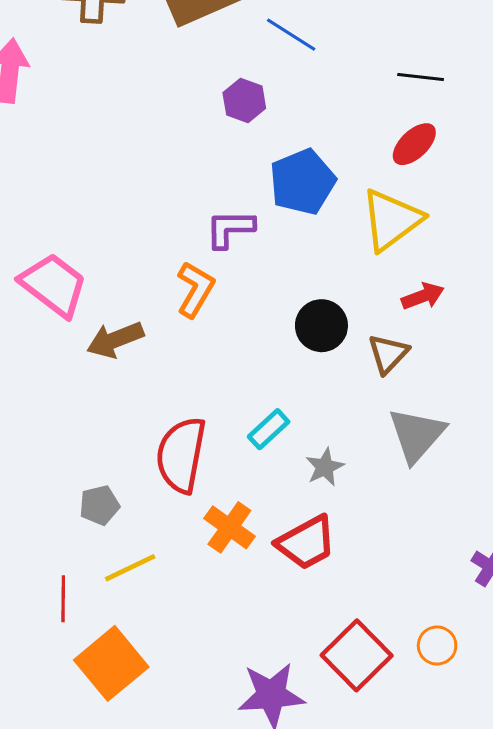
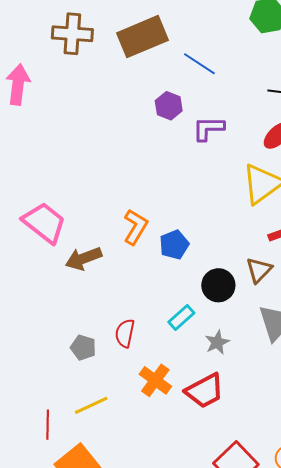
blue pentagon: (302, 182) -> (174, 245), moved, size x0.7
purple L-shape: (230, 229) -> (208, 129), moved
black circle: (321, 326) -> (218, 285), moved
red semicircle: (181, 455) -> (125, 333), size x0.6
gray pentagon: (99, 505) -> (83, 348), moved, turned 30

